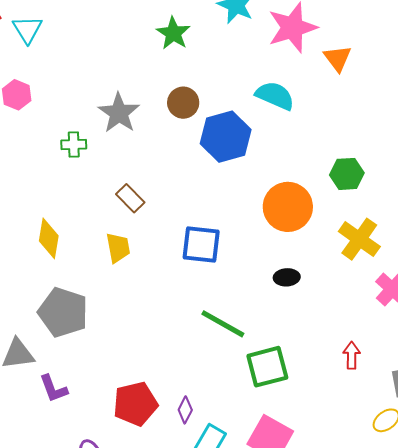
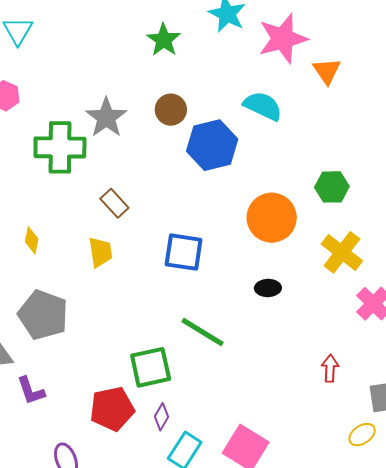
green cross: (74, 144) -> (60, 147), size x2.0
yellow diamond: (49, 238) -> (32, 240), size x0.7
green square: (267, 367) -> (151, 367), moved

